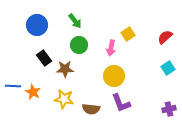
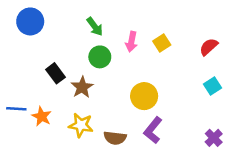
blue circle: (37, 25) -> (30, 21), moved
pink arrow: (111, 48) -> (131, 42), moved
brown star: (65, 69) -> (82, 87), turned -30
purple L-shape: (121, 103) -> (153, 130), turned 60
purple cross: (169, 109) -> (214, 138), turned -32

